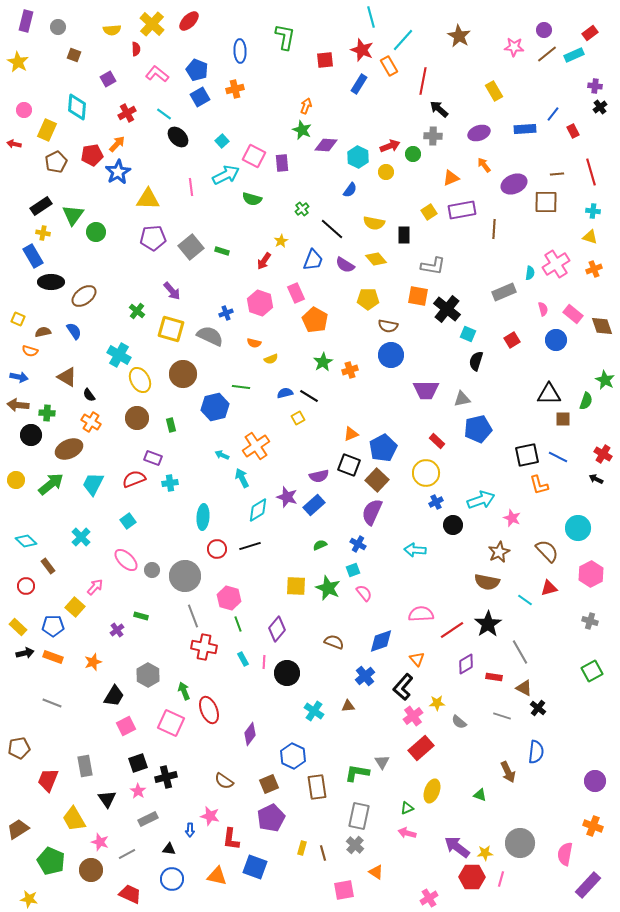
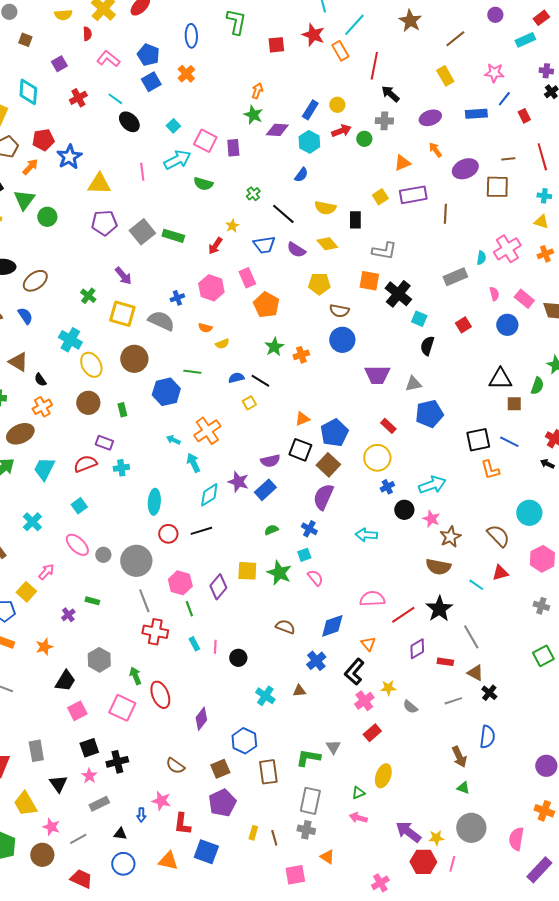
pink star: (514, 47) -> (494, 73), moved
brown line: (547, 54) -> (455, 39), moved
blue rectangle: (359, 84) -> (310, 110), moved
orange cross: (235, 89) -> (186, 74), turned -30
orange arrow: (117, 144) -> (30, 167), moved
yellow circle: (386, 172) -> (337, 105), moved
green rectangle: (222, 251) -> (173, 236), size x1.5
blue trapezoid: (313, 260) -> (264, 245), turned 60
orange cross: (91, 422) -> (42, 407), turned 30
pink star: (512, 518) -> (431, 519), moved
purple diamond: (277, 629) -> (218, 587), moved
black circle: (287, 673) -> (238, 658), size x0.7
gray line: (502, 716) -> (453, 701), turned -36
red rectangle: (421, 748) -> (372, 733), size x0.7
green triangle: (480, 795) -> (463, 788), moved
gray cross: (355, 845) -> (306, 830), turned -30

